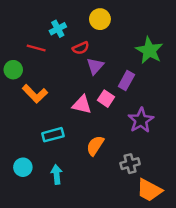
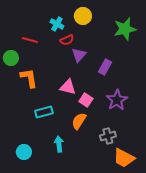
cyan cross: (58, 29) -> (57, 24), moved, turned -32
green star: (149, 50) -> (125, 29), moved, turned 30
orange L-shape: (35, 94) -> (29, 78), turned -145
pink square: (106, 99) -> (86, 100), moved
cyan circle: (23, 167) -> (24, 152), moved
cyan arrow: (57, 174) -> (59, 144), moved

